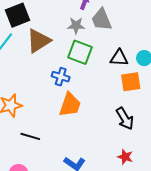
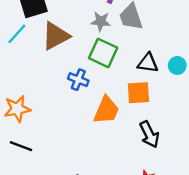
orange square: (131, 82) -> (138, 93), moved
orange trapezoid: (70, 105) -> (106, 110), moved
black line: (30, 136) -> (21, 146), moved

